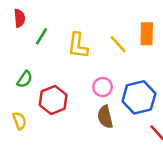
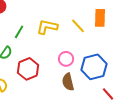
green line: (42, 36) -> (19, 32), moved
yellow L-shape: (78, 45) -> (47, 27), turned 95

